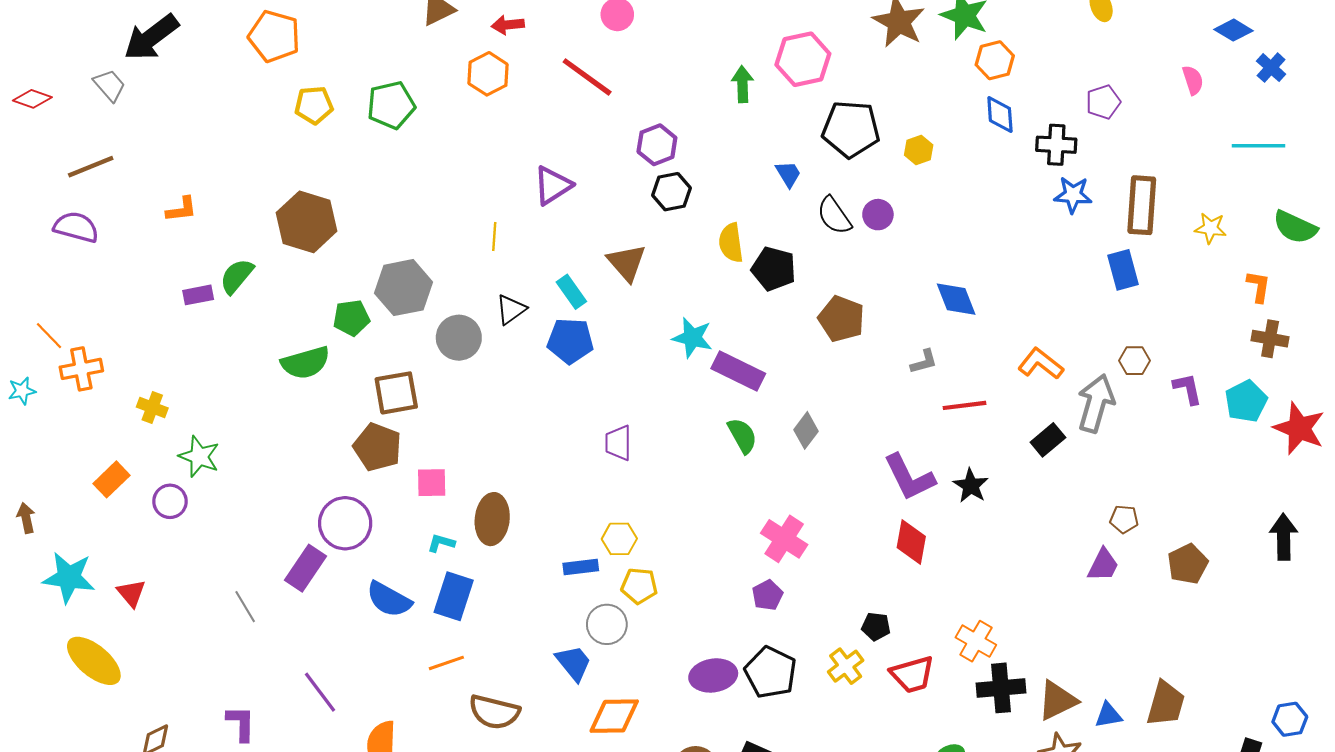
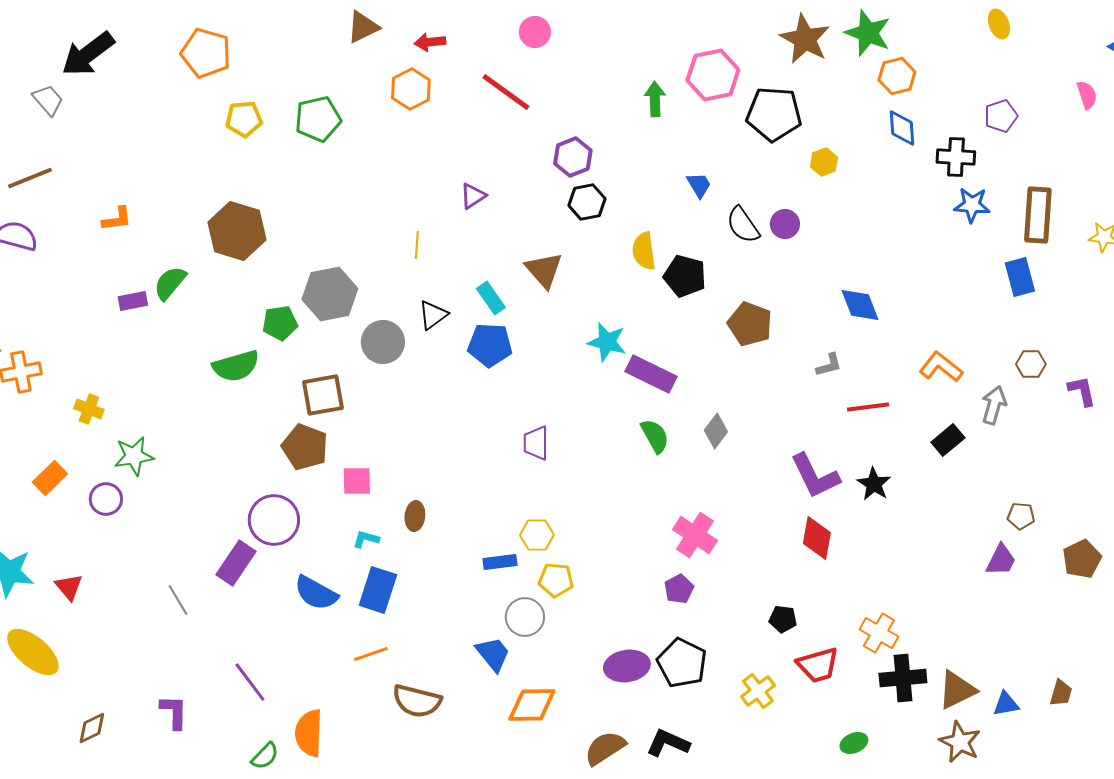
black pentagon: (851, 129) -> (774, 114), moved
purple triangle: (553, 185) -> (473, 196), size x0.7
gray arrow: (1096, 403) -> (994, 405), size x0.7
green star: (199, 457) -> (134, 456), turned -30
brown ellipse: (492, 519) -> (415, 516), size x0.6
yellow cross: (846, 666) -> (758, 691), moved
brown trapezoid: (1166, 704) -> (1061, 693), size x0.6

